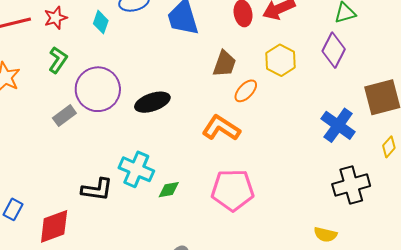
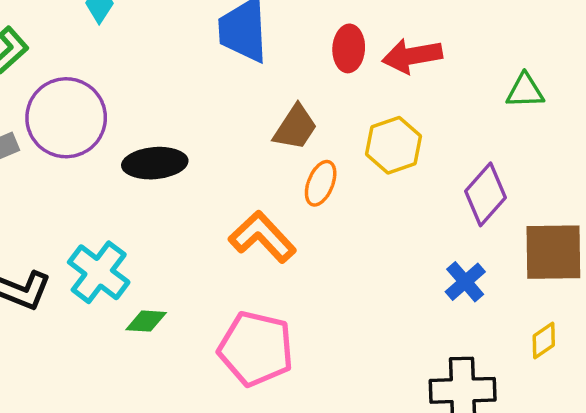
purple diamond: (334, 50) -> (485, 194), moved
orange ellipse: (246, 91) -> (321, 183), turned -35
blue cross: (338, 125) -> (465, 282), size x0.7

